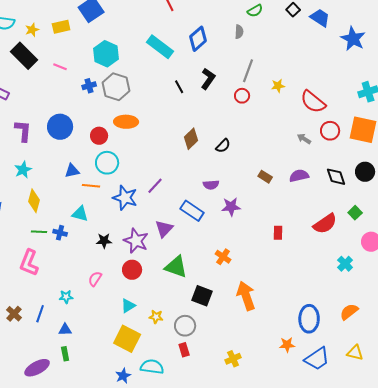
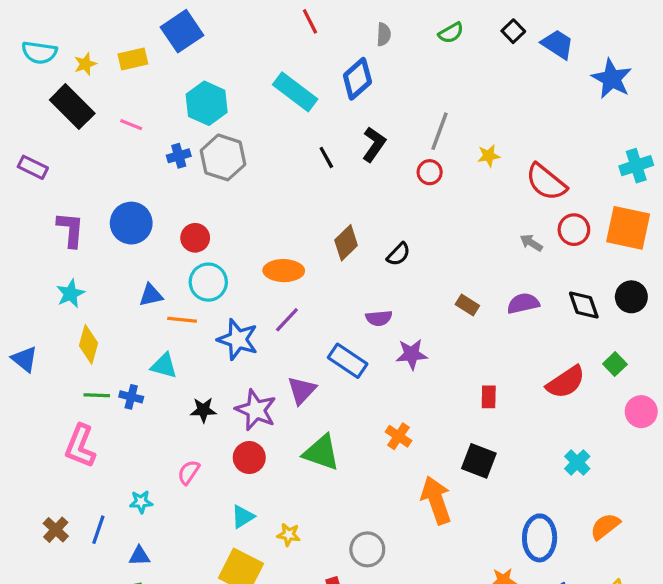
gray semicircle: (239, 32) -> (384, 34), moved
orange ellipse: (126, 122) -> (284, 271), moved
cyan cross: (345, 264) -> (577, 462), moved
black square: (202, 296) -> (479, 461), moved
gray circle: (185, 326) -> (367, 549), moved

